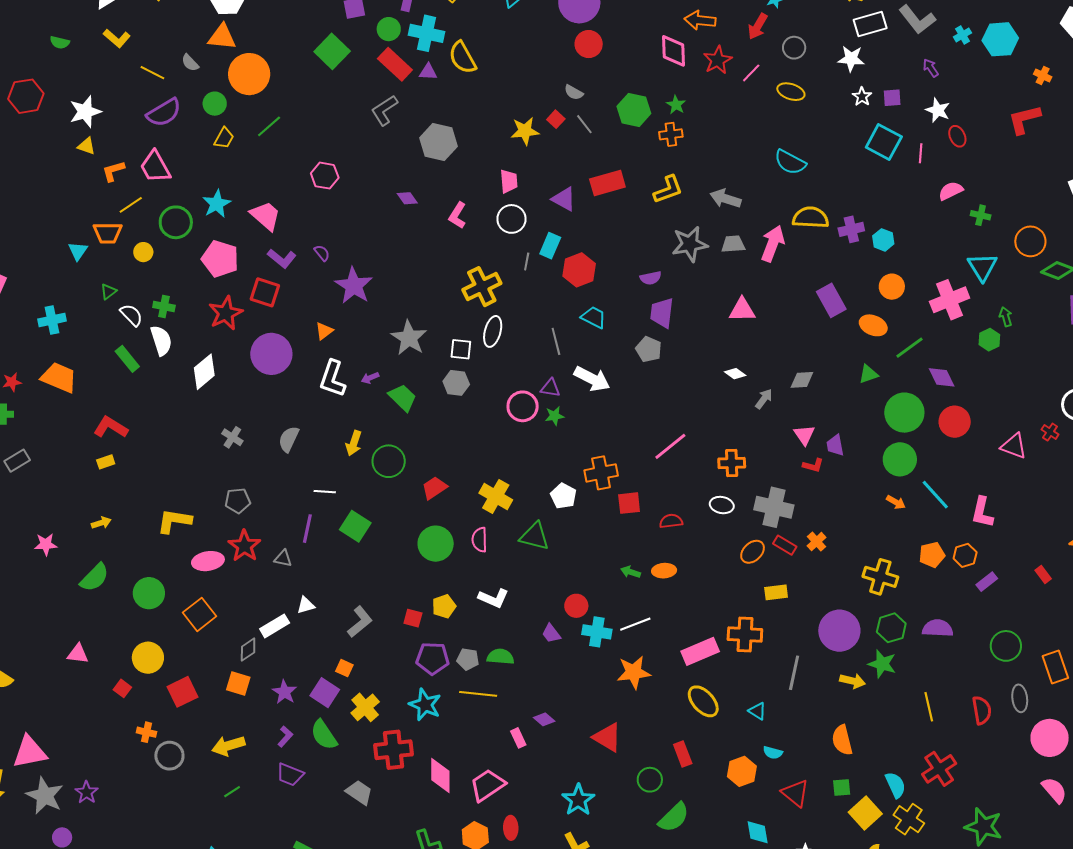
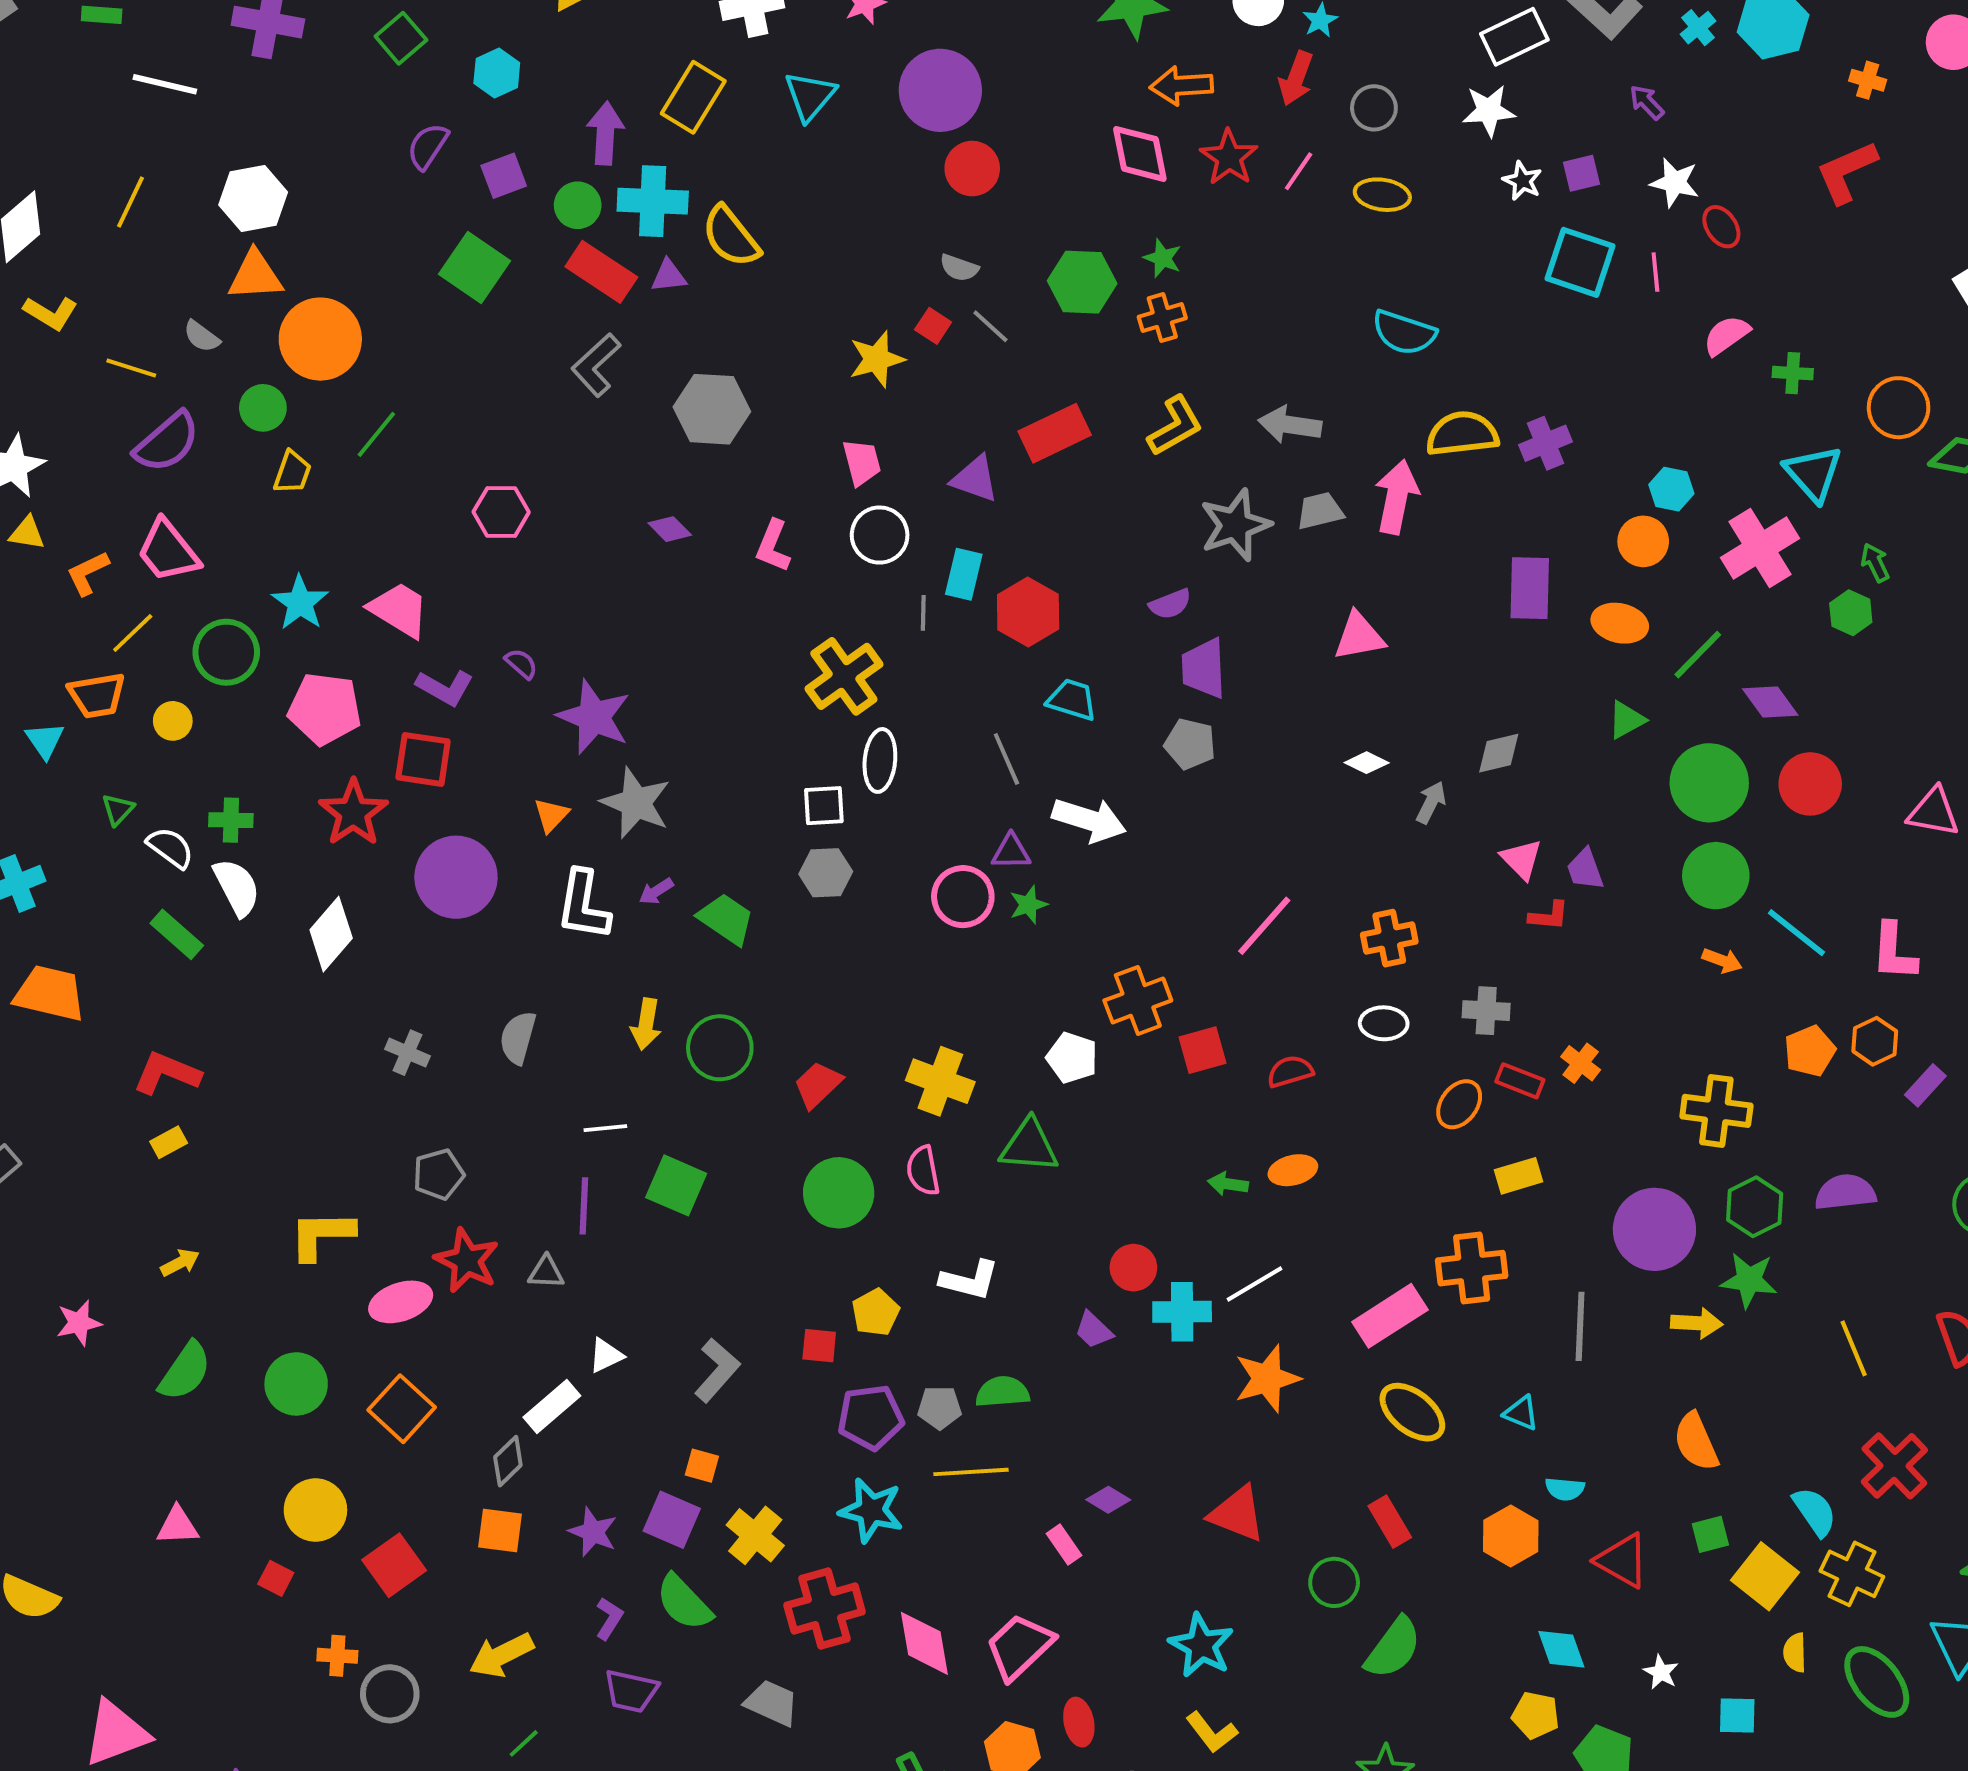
cyan hexagon: (883, 240) -> (1671, 489), moved
purple rectangle: (831, 300) -> (1530, 588), turned 40
gray star: (409, 338) -> (636, 803), moved
gray cross: (774, 507) -> (1486, 1011), size x0.6

